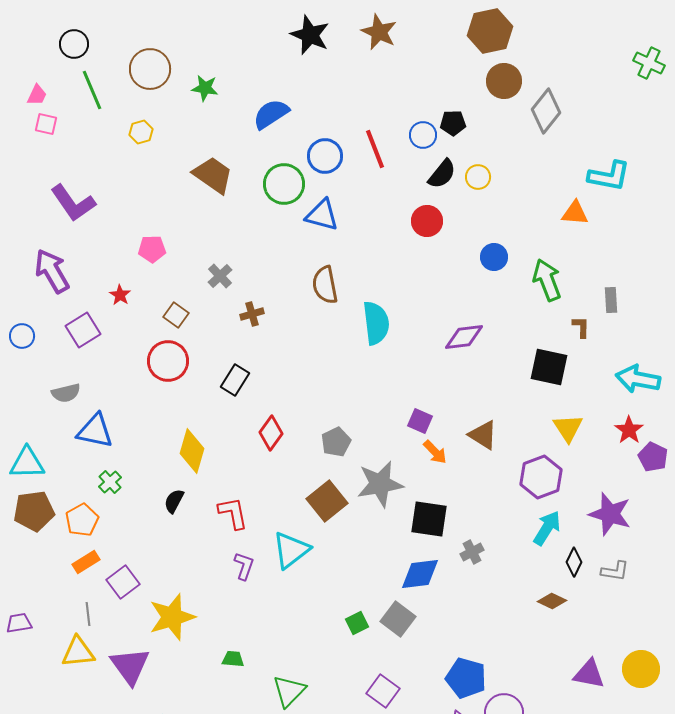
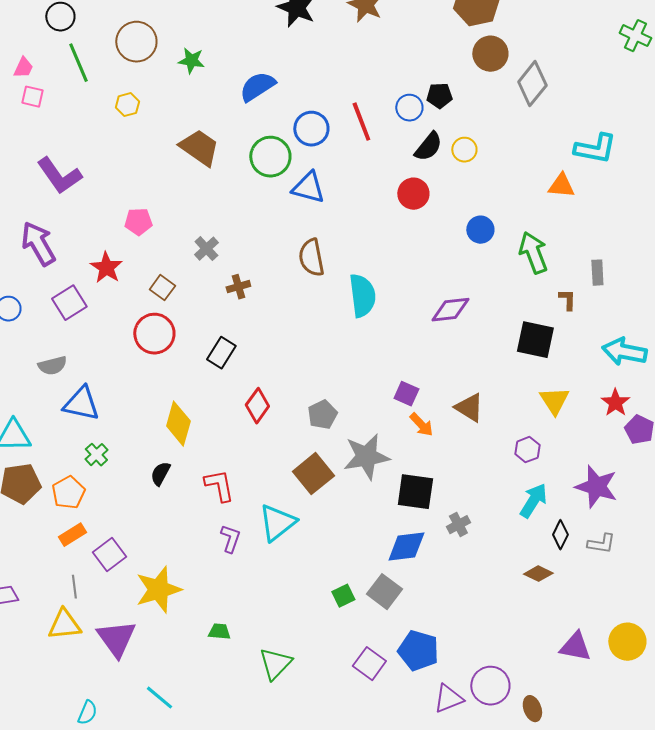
red star: (120, 295) -> (106, 268), size x1.5
purple hexagon: (541, 477) -> (527, 450), size x0.6
blue pentagon: (466, 678) -> (418, 651), moved

